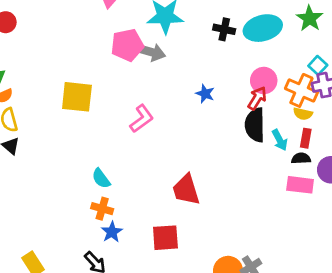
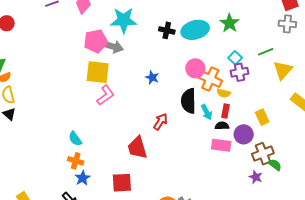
orange cross: (301, 90) -> (210, 79), moved
yellow square: (77, 97) -> (98, 72), moved
red arrow: (257, 98) -> (160, 122), moved

